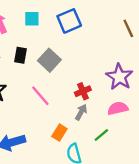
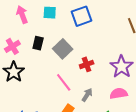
red cross: (83, 91) -> (87, 64), moved
pink line: (40, 96) -> (64, 82), moved

